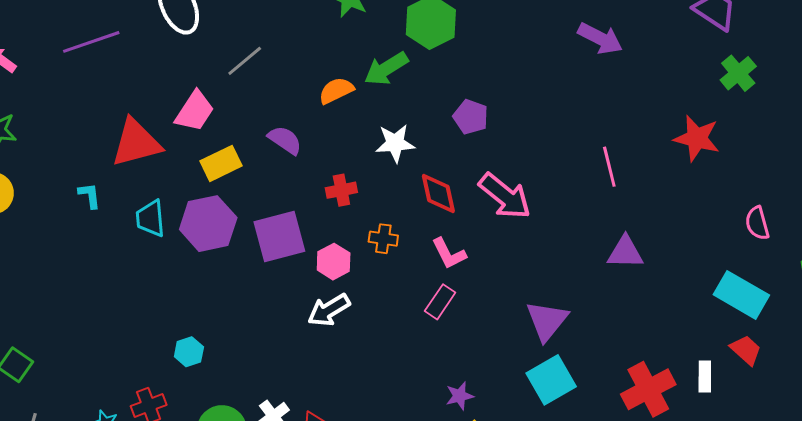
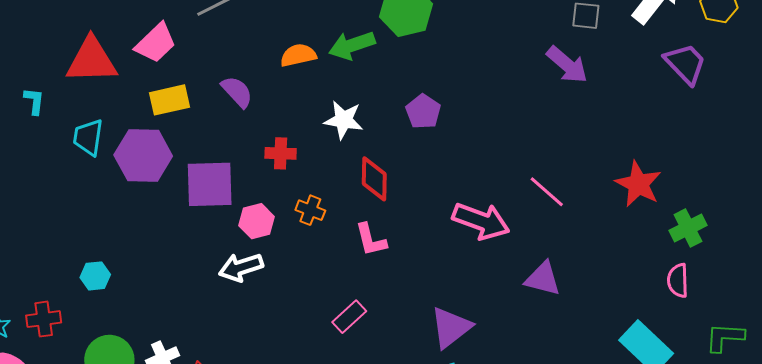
green cross: (738, 73) -> (688, 228), moved
pink line: (609, 167) -> (547, 192), turned -48
pink arrow: (505, 196) -> (481, 221), moved, turned -32
pink rectangle: (440, 302) -> (349, 317), moved

